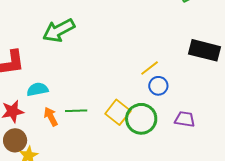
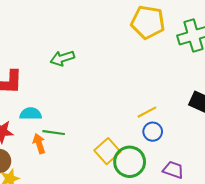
green arrow: (59, 30) -> (62, 58), size x0.7
green line: (76, 111) -> (54, 133), moved

